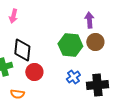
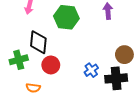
brown circle: (95, 42) -> (124, 55), moved
green hexagon: (70, 45) -> (66, 17), moved

